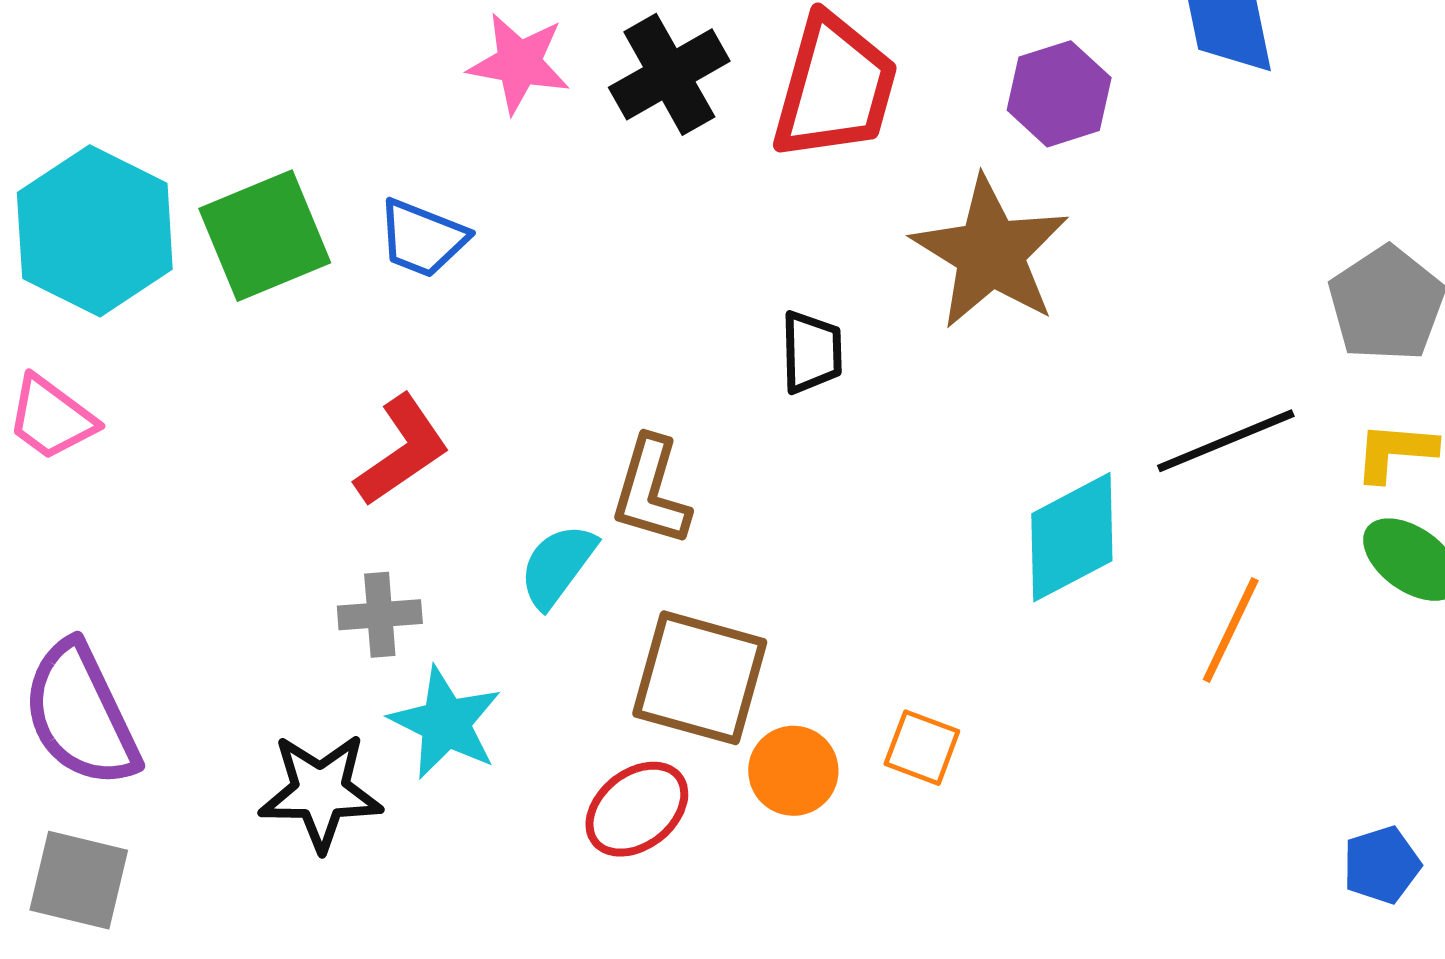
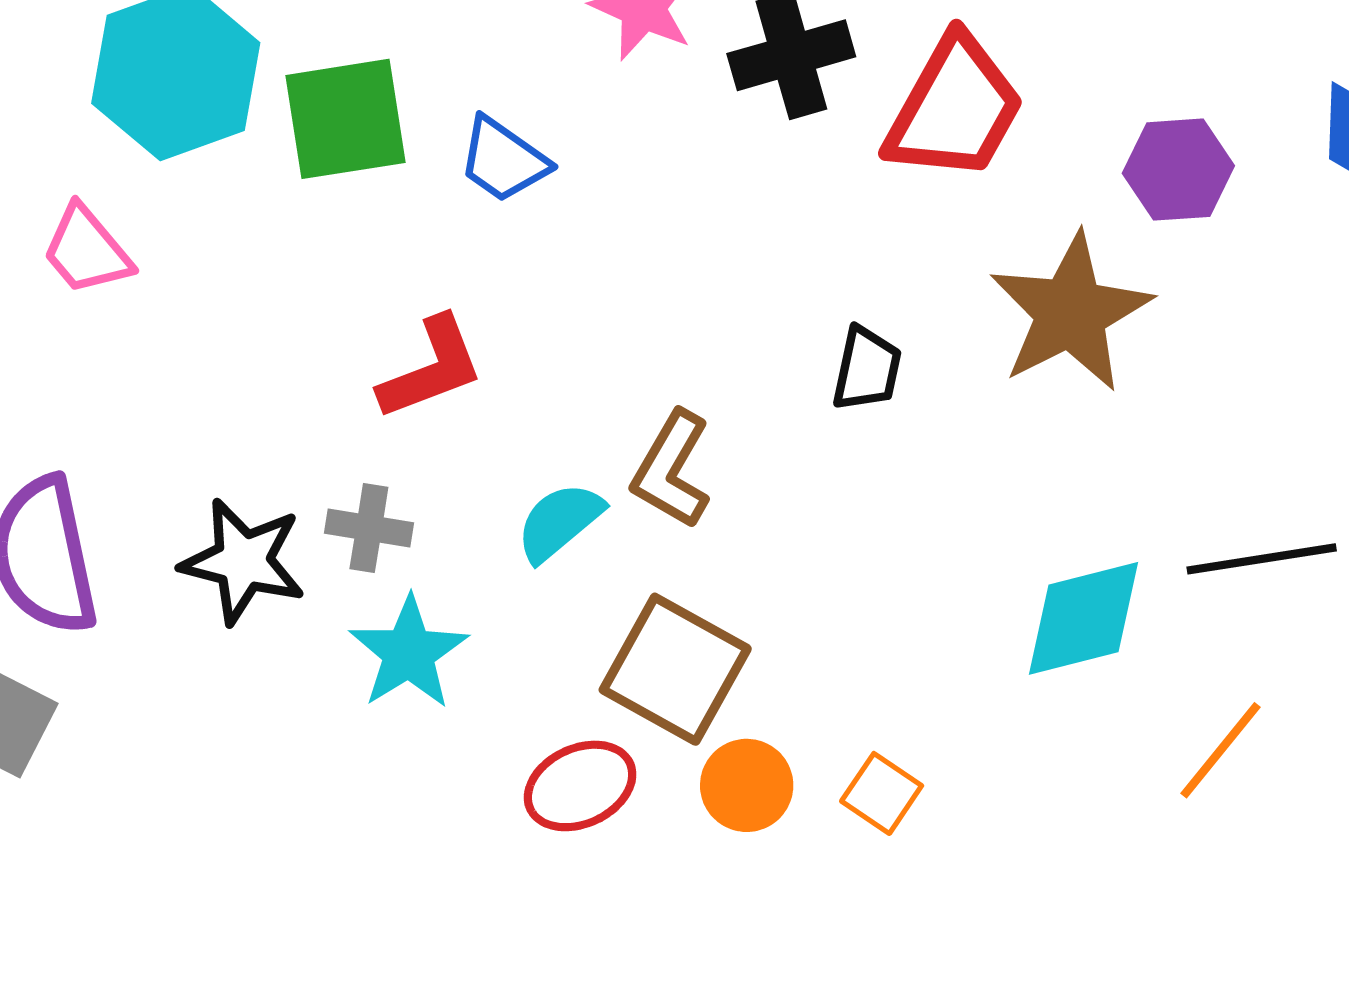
black star: (321, 792) -> (243, 561), moved

